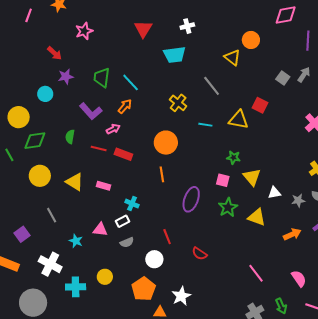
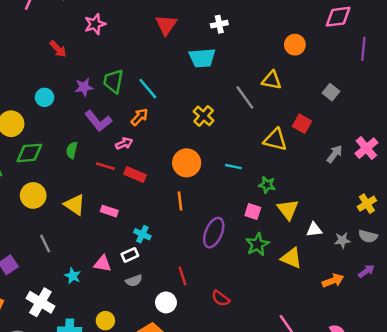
yellow triangle: (232, 57) -> (272, 80), moved, turned -30
gray arrow: (304, 75) -> (335, 154), moved
purple star: (66, 77) -> (84, 87), moved
cyan line: (205, 125) -> (233, 167), moved

